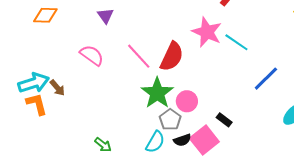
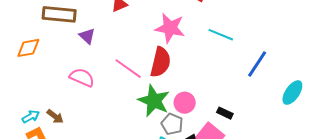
pink star: (207, 32) -> (170, 28), moved
cyan arrow: (34, 83) -> (31, 116), size x0.6

